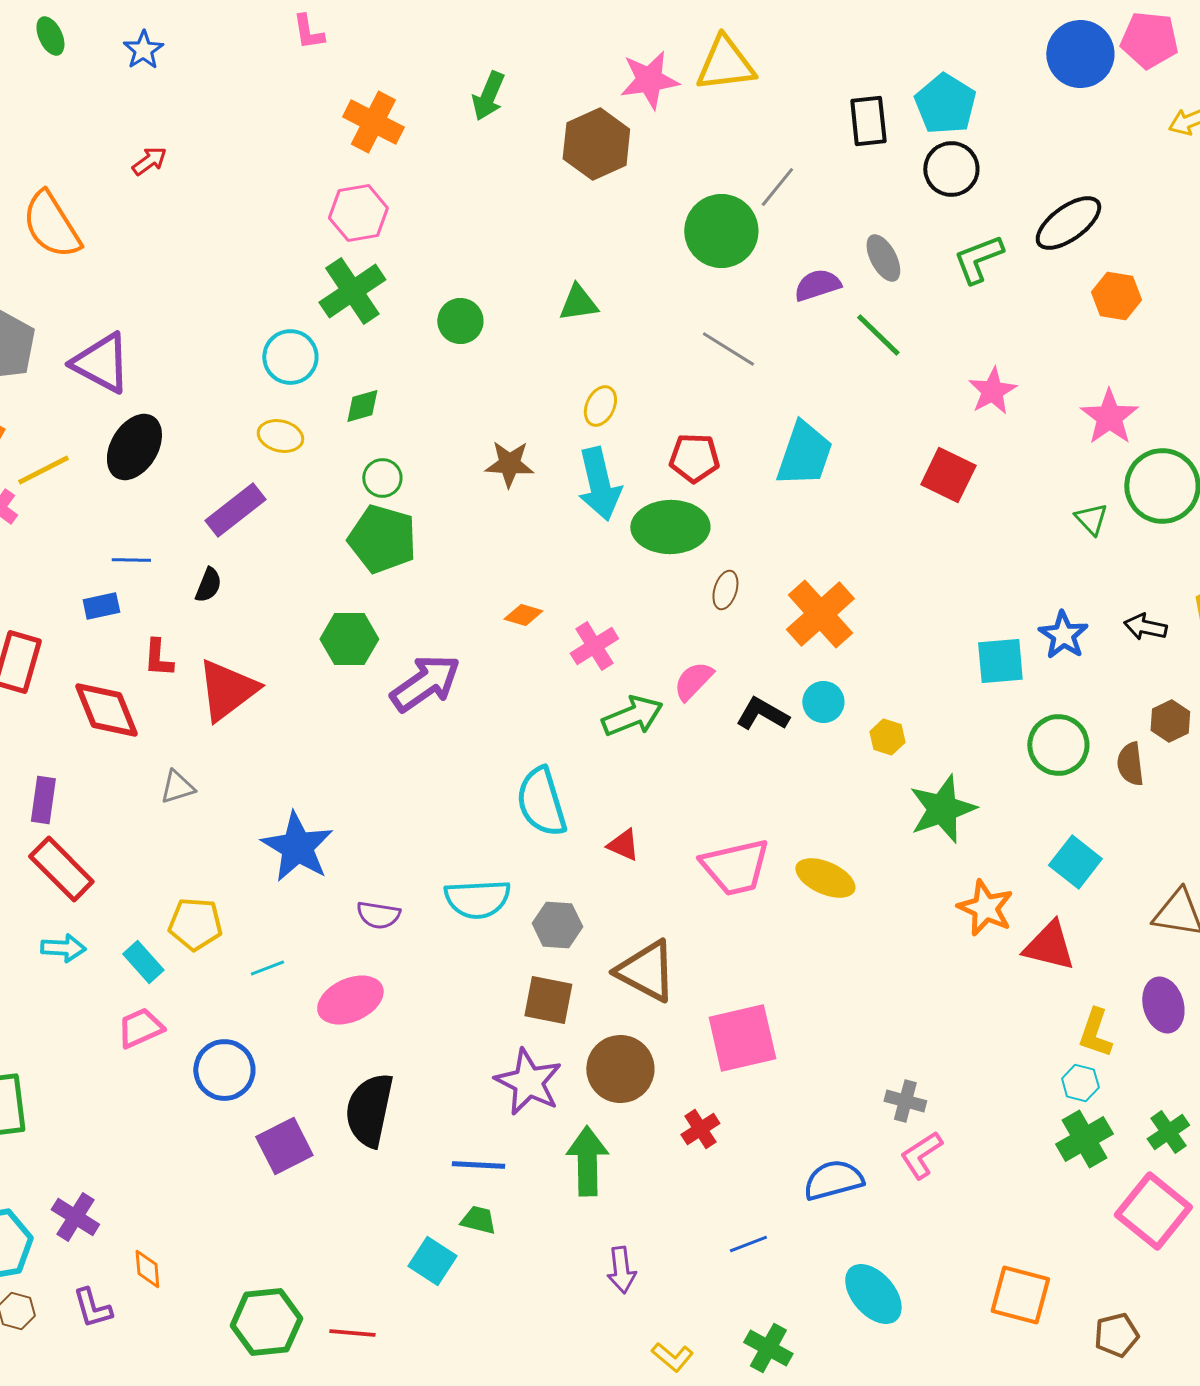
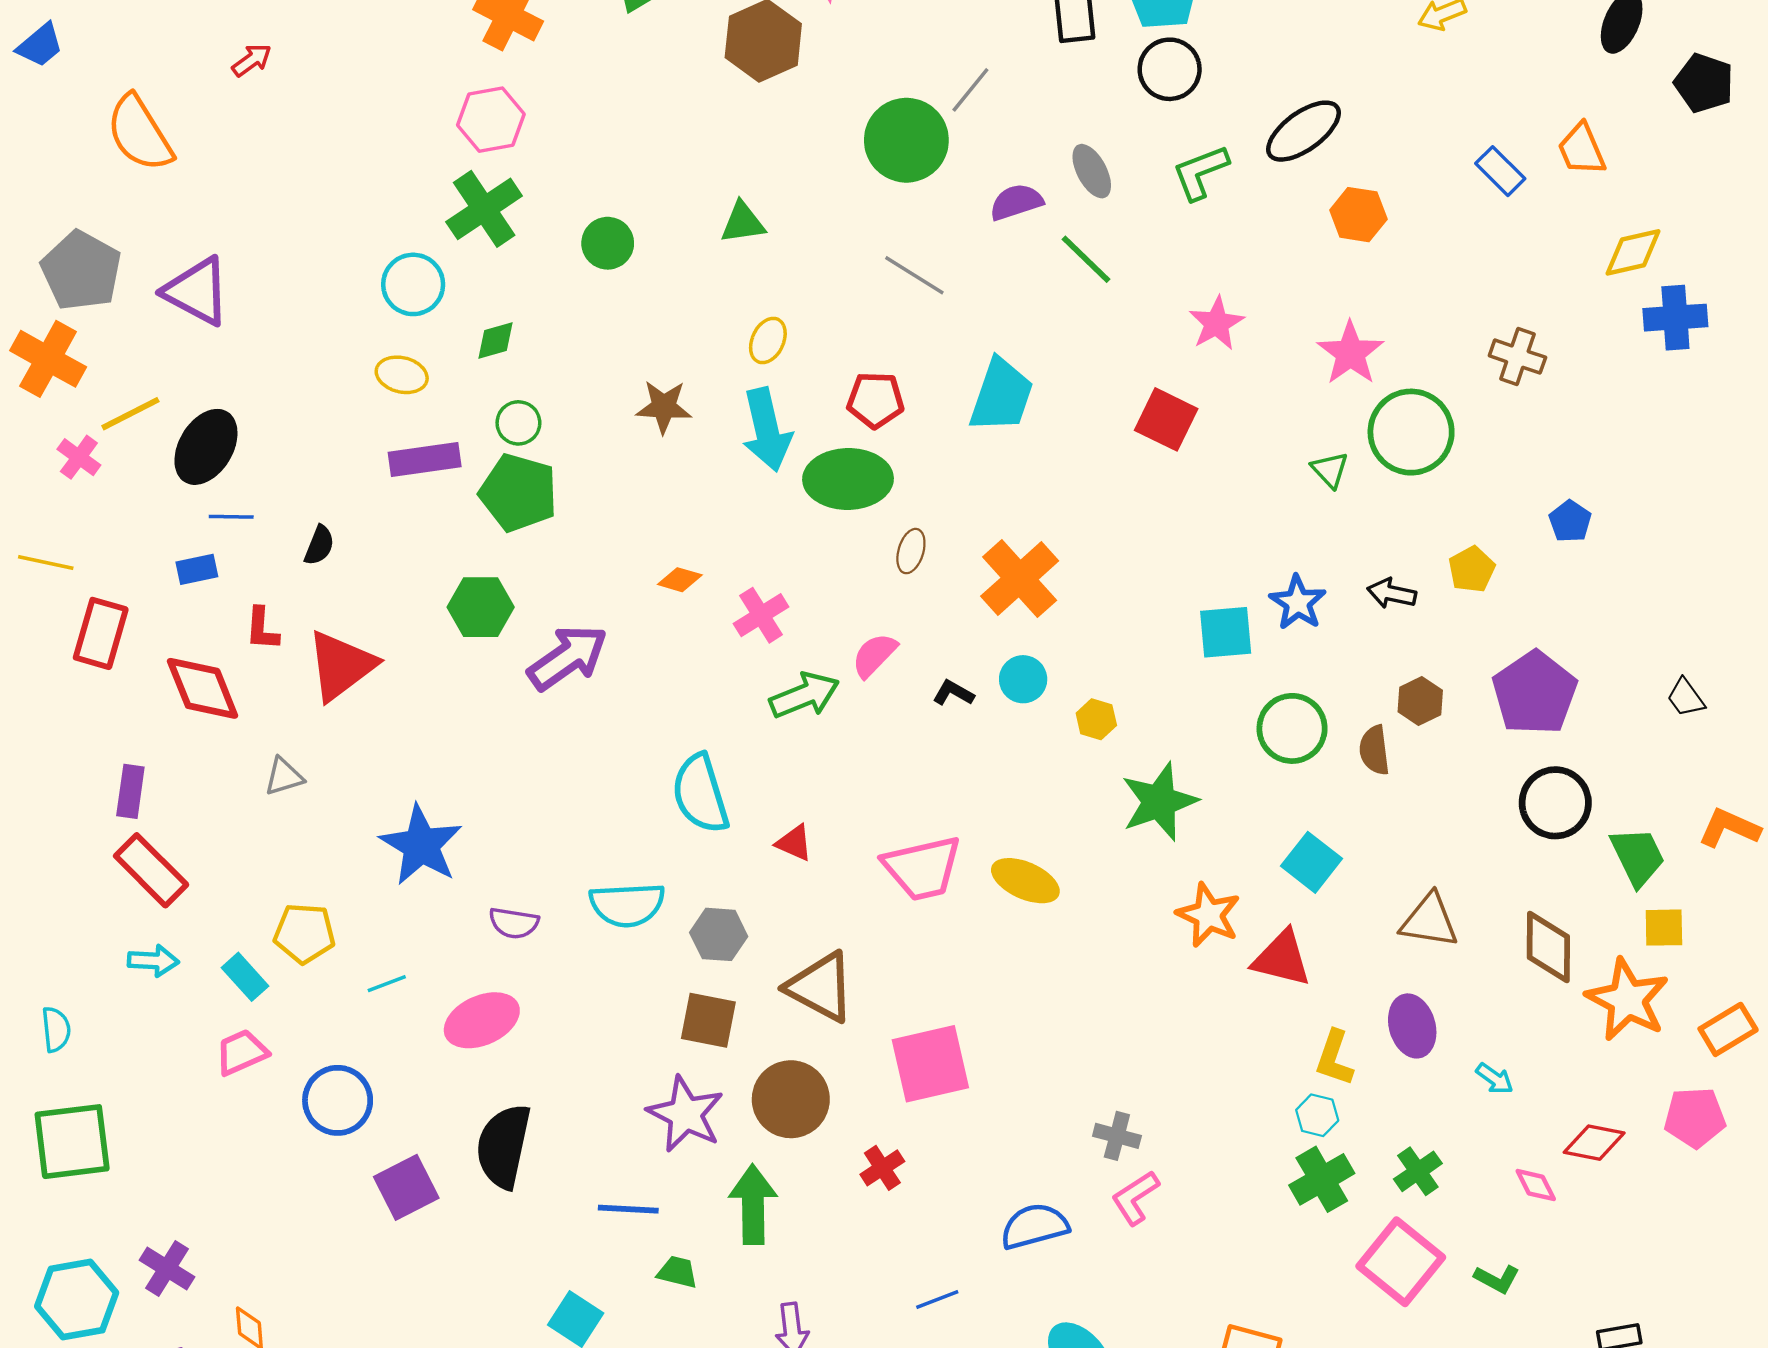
black ellipse: (134, 447) -> (206, 447), moved
purple rectangle: (235, 510) -> (425, 460), moved, turned 30
black L-shape: (762, 714) -> (953, 693), size x0.7
green trapezoid: (478, 1220) -> (677, 1272), moved

